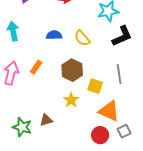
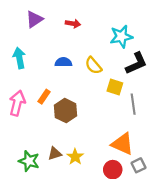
brown hexagon: (72, 70) -> (65, 111), moved
yellow square: (95, 86) -> (115, 87), moved
yellow star: (71, 100) -> (75, 157), moved

